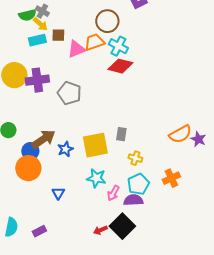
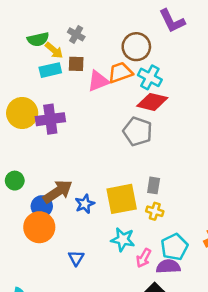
gray cross: (42, 11) -> (76, 34), moved
gray pentagon: (69, 93) -> (138, 131), moved
yellow cross: (135, 158) -> (155, 211), moved

